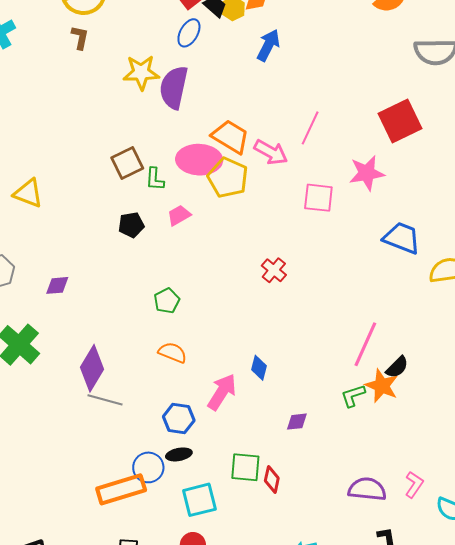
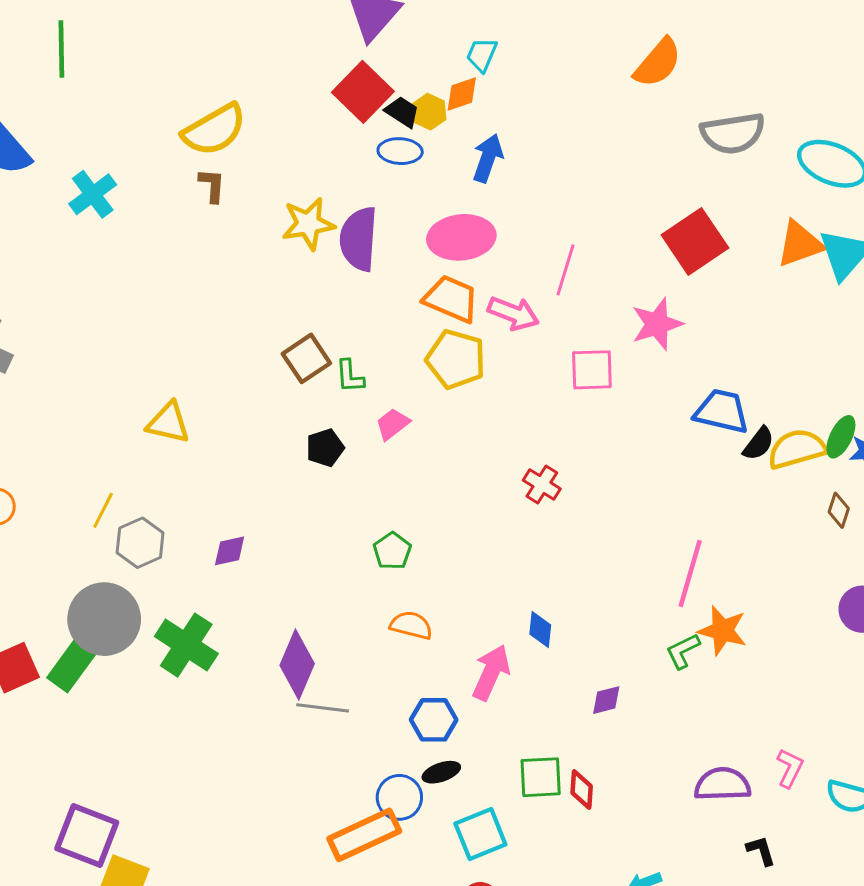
blue ellipse: (189, 33) -> (400, 151), moved, turned 72
pink ellipse: (199, 160) -> (461, 237), moved
black semicircle: (397, 367) -> (759, 444), moved

